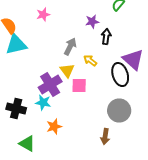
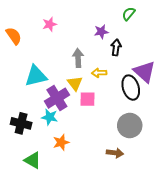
cyan triangle: (16, 44) -> (36, 76), moved
gray arrow: (70, 46) -> (78, 58), turned -30
yellow arrow: (90, 60) -> (99, 73), turned -40
brown arrow: (105, 136) -> (115, 153), turned -91

